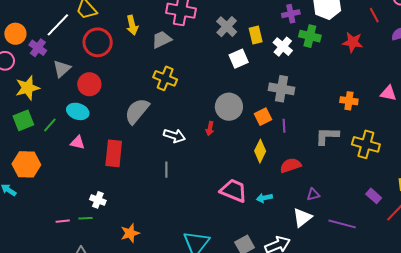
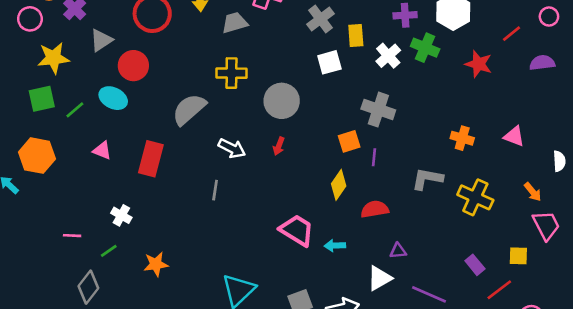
red line: (374, 15) -> (512, 34), turned 70
yellow cross: (165, 78) -> (231, 73), turned -30
gray circle: (229, 107) -> (282, 101), moved
pink triangle: (78, 143) -> (102, 151), moved
green line: (85, 218) -> (109, 251), moved, turned -40

